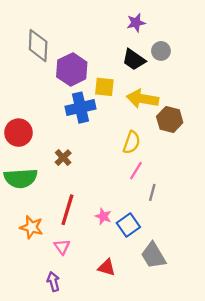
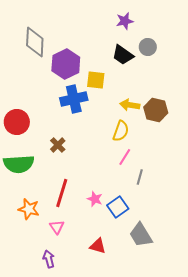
yellow arrow: (142, 99) -> (130, 105), moved, size x0.7

